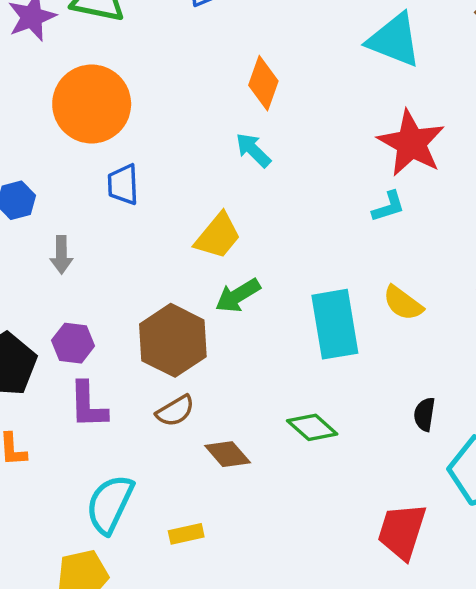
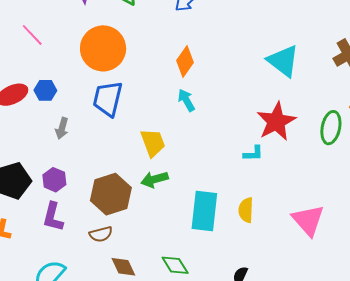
orange diamond: (263, 83) -> (185, 62), moved
blue trapezoid: (123, 185) -> (108, 99), size x1.5
yellow trapezoid: (218, 236) -> (153, 143), turned -76
yellow semicircle: (403, 303) -> (246, 210), turned 40

